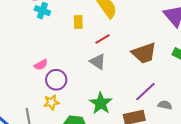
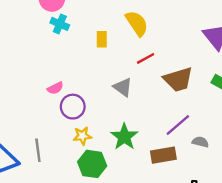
red line: (102, 39) -> (146, 58), moved
yellow star: (51, 102) -> (82, 136), moved

